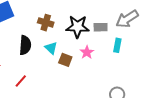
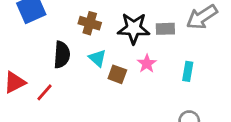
cyan rectangle: (117, 45) -> (188, 71), moved
red line: (21, 81) -> (45, 92), moved

